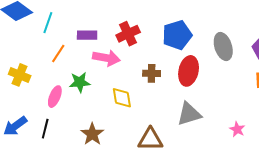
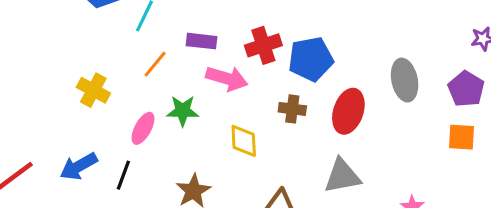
blue pentagon: (177, 35) -> (311, 59), moved

